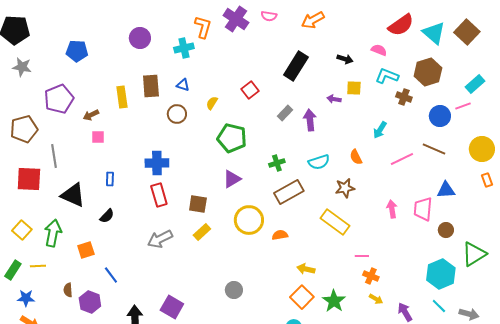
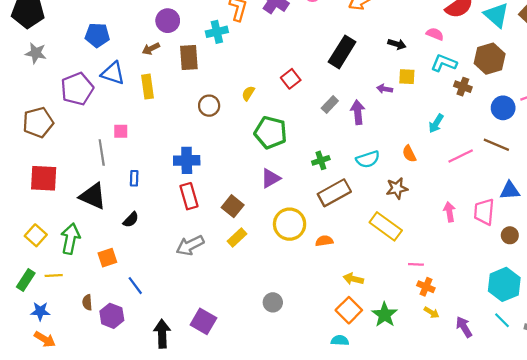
blue triangle: (183, 85) -> (113, 73), moved, size x1.6
brown rectangle: (151, 86) -> (189, 58), moved
brown arrow: (91, 115) -> (151, 49), moved
gray line: (54, 156) -> (102, 153), moved
brown square: (198, 204) -> (233, 206), turned 30

